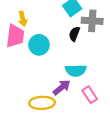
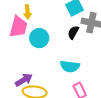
purple arrow: (62, 87) -> (24, 80), moved

